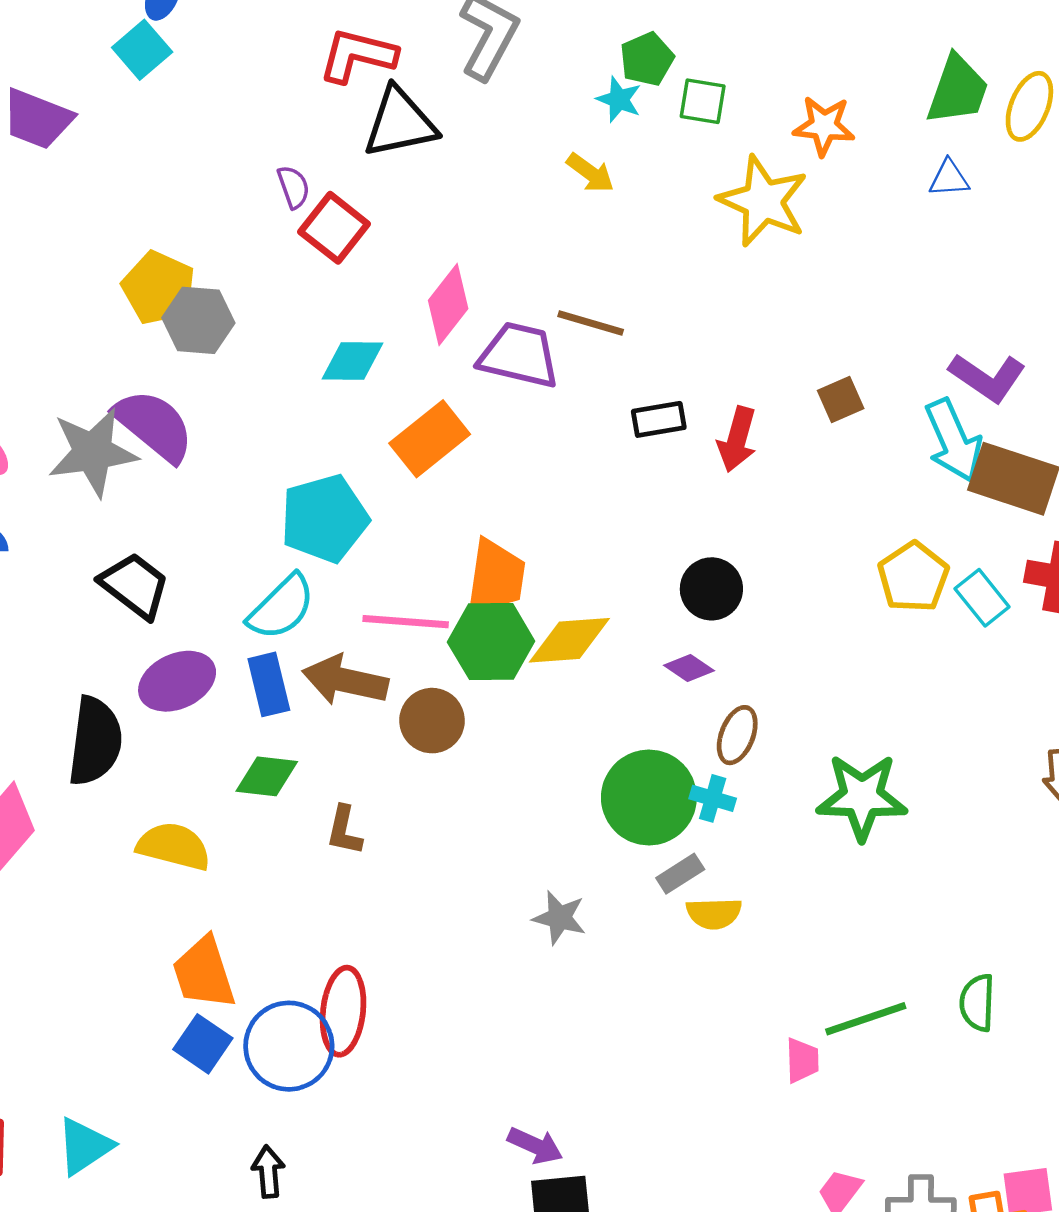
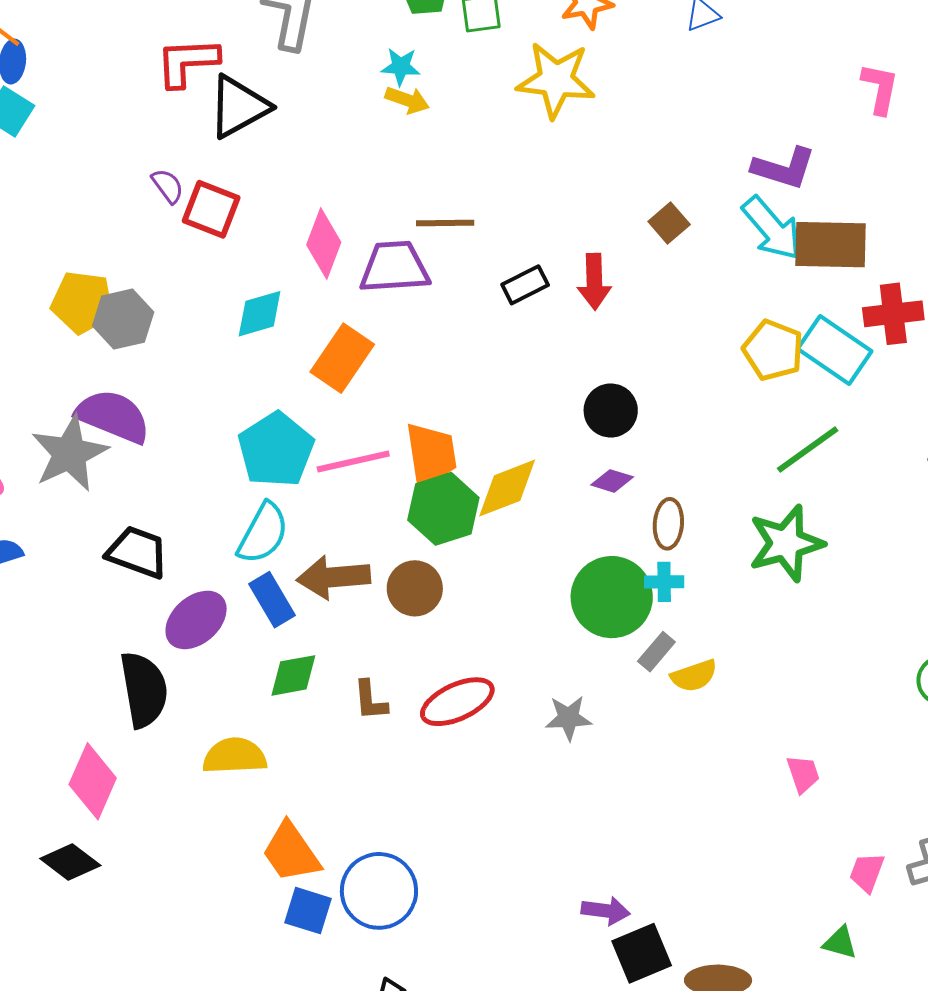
cyan star: (619, 99) -> (401, 67), moved
cyan rectangle: (982, 598) -> (835, 350), size x1.5
pink line: (406, 622) -> (353, 461), moved
red ellipse: (343, 1011) -> (457, 702), moved, turned 76
green line: (866, 1019) -> (808, 449), moved

